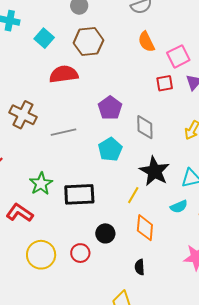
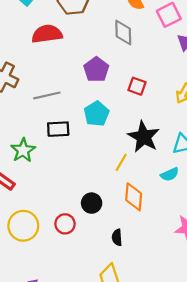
red square: (165, 83) -> (137, 86), moved, turned 30
gray diamond: (145, 127) -> (123, 32), moved
black rectangle: (79, 194) -> (58, 129), moved, size x0.7
black semicircle: (140, 267) -> (117, 237), moved

